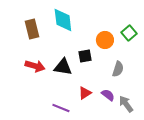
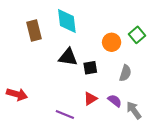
black square: (85, 56) -> (90, 68), moved
red arrow: (35, 66) -> (17, 94), moved
black triangle: (63, 67) -> (68, 57), moved

